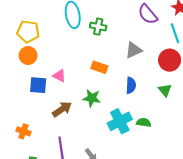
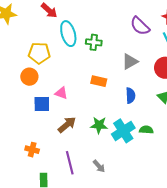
yellow pentagon: (28, 32) -> (39, 53), moved
green star: (92, 98) -> (99, 125), moved

